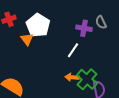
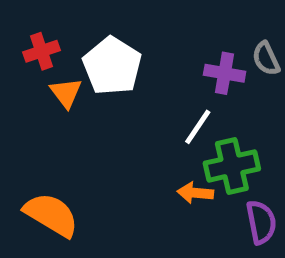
orange triangle: (27, 39) -> (66, 93), moved
green cross: (87, 79) -> (232, 166), moved, turned 35

